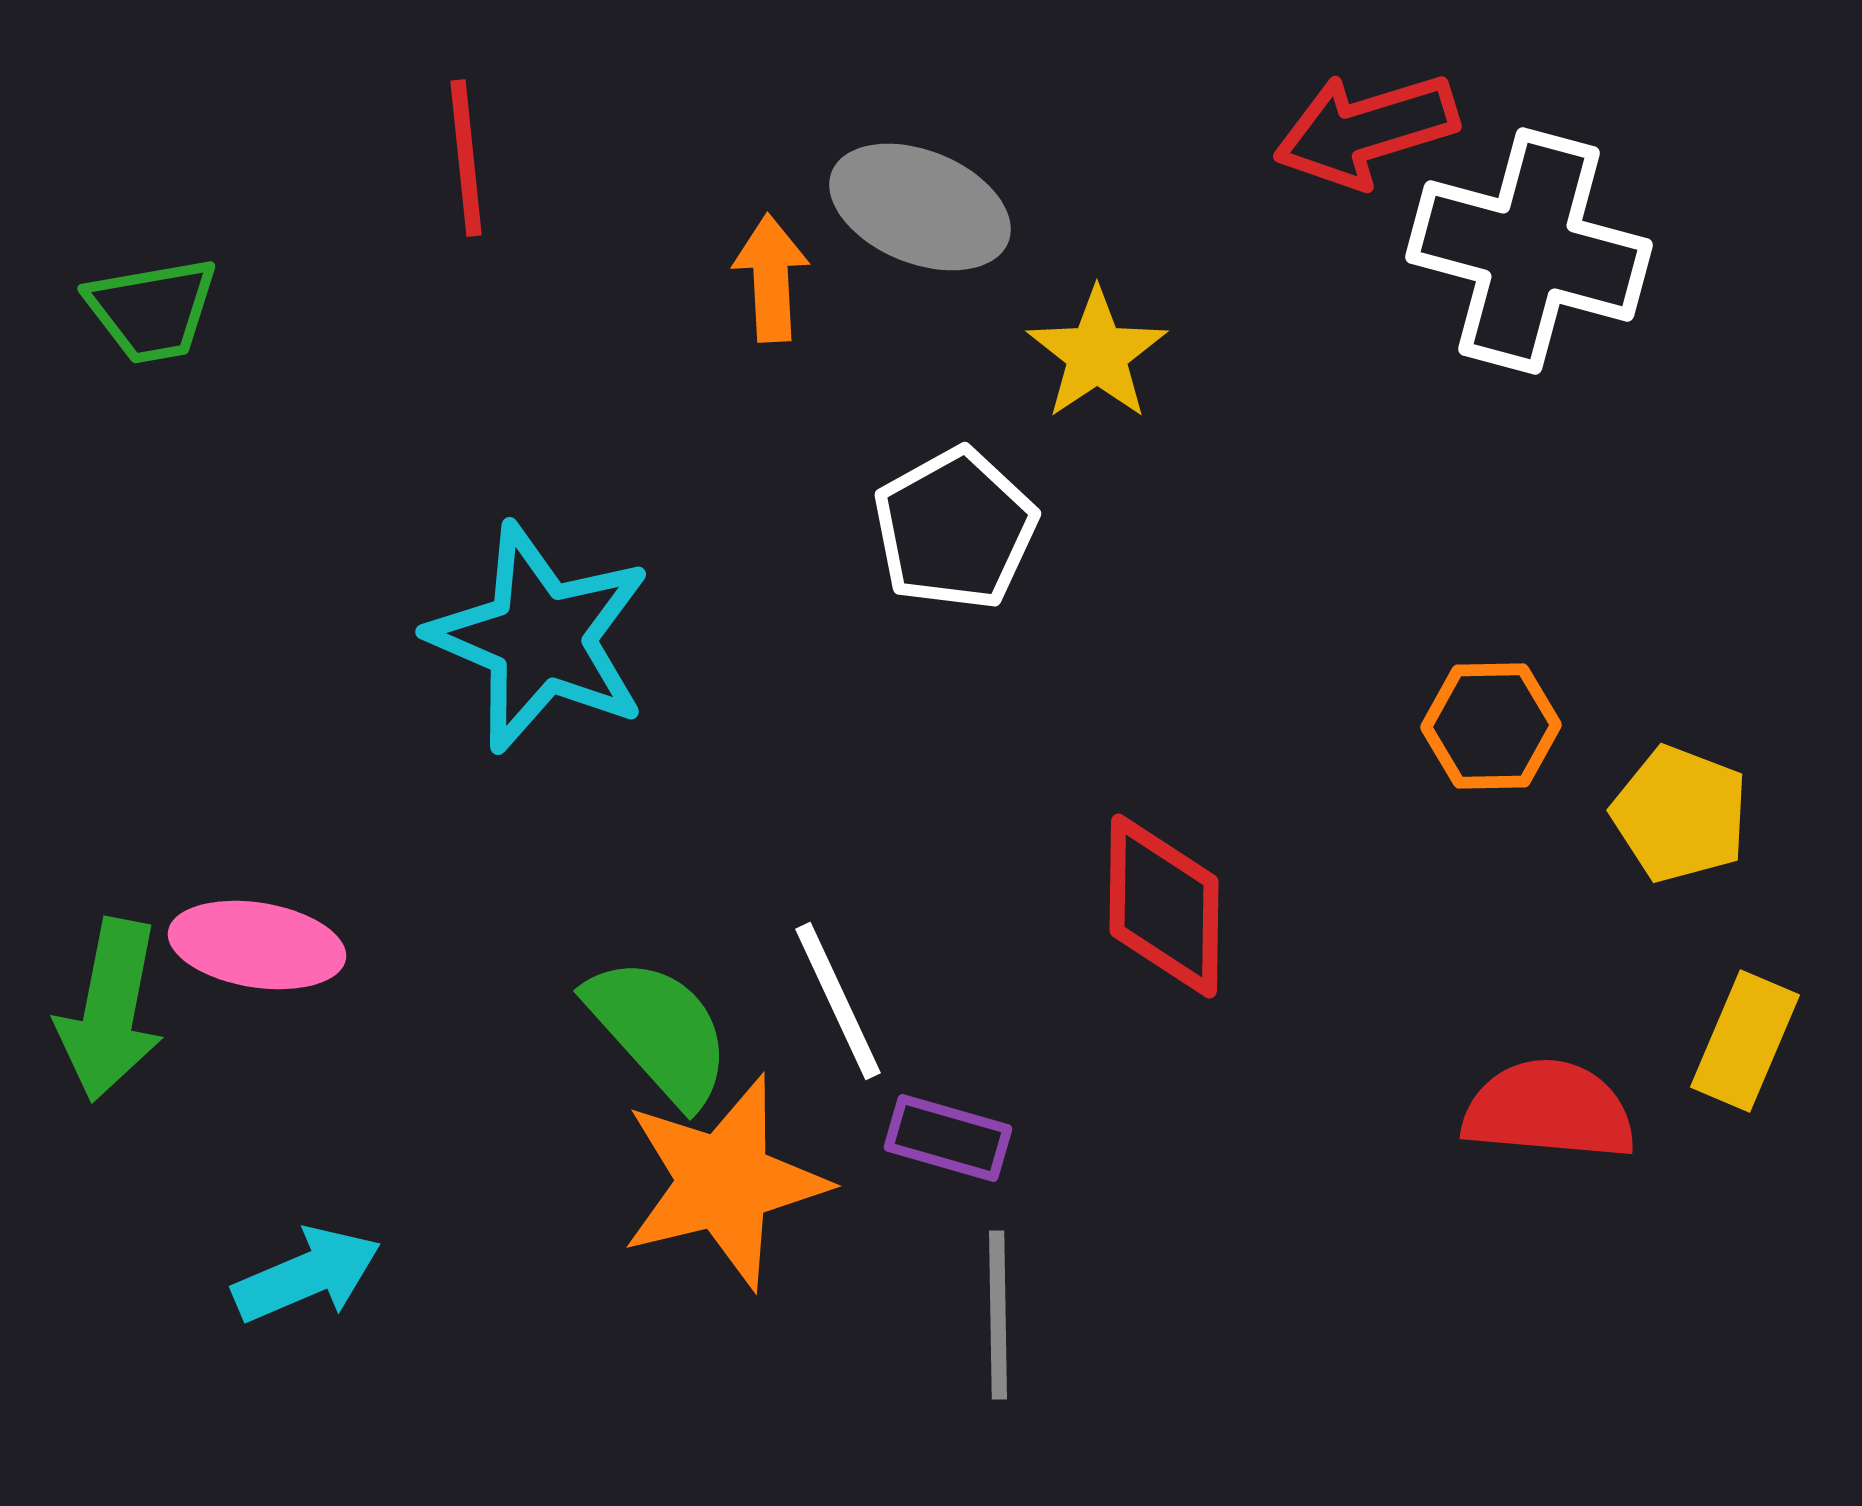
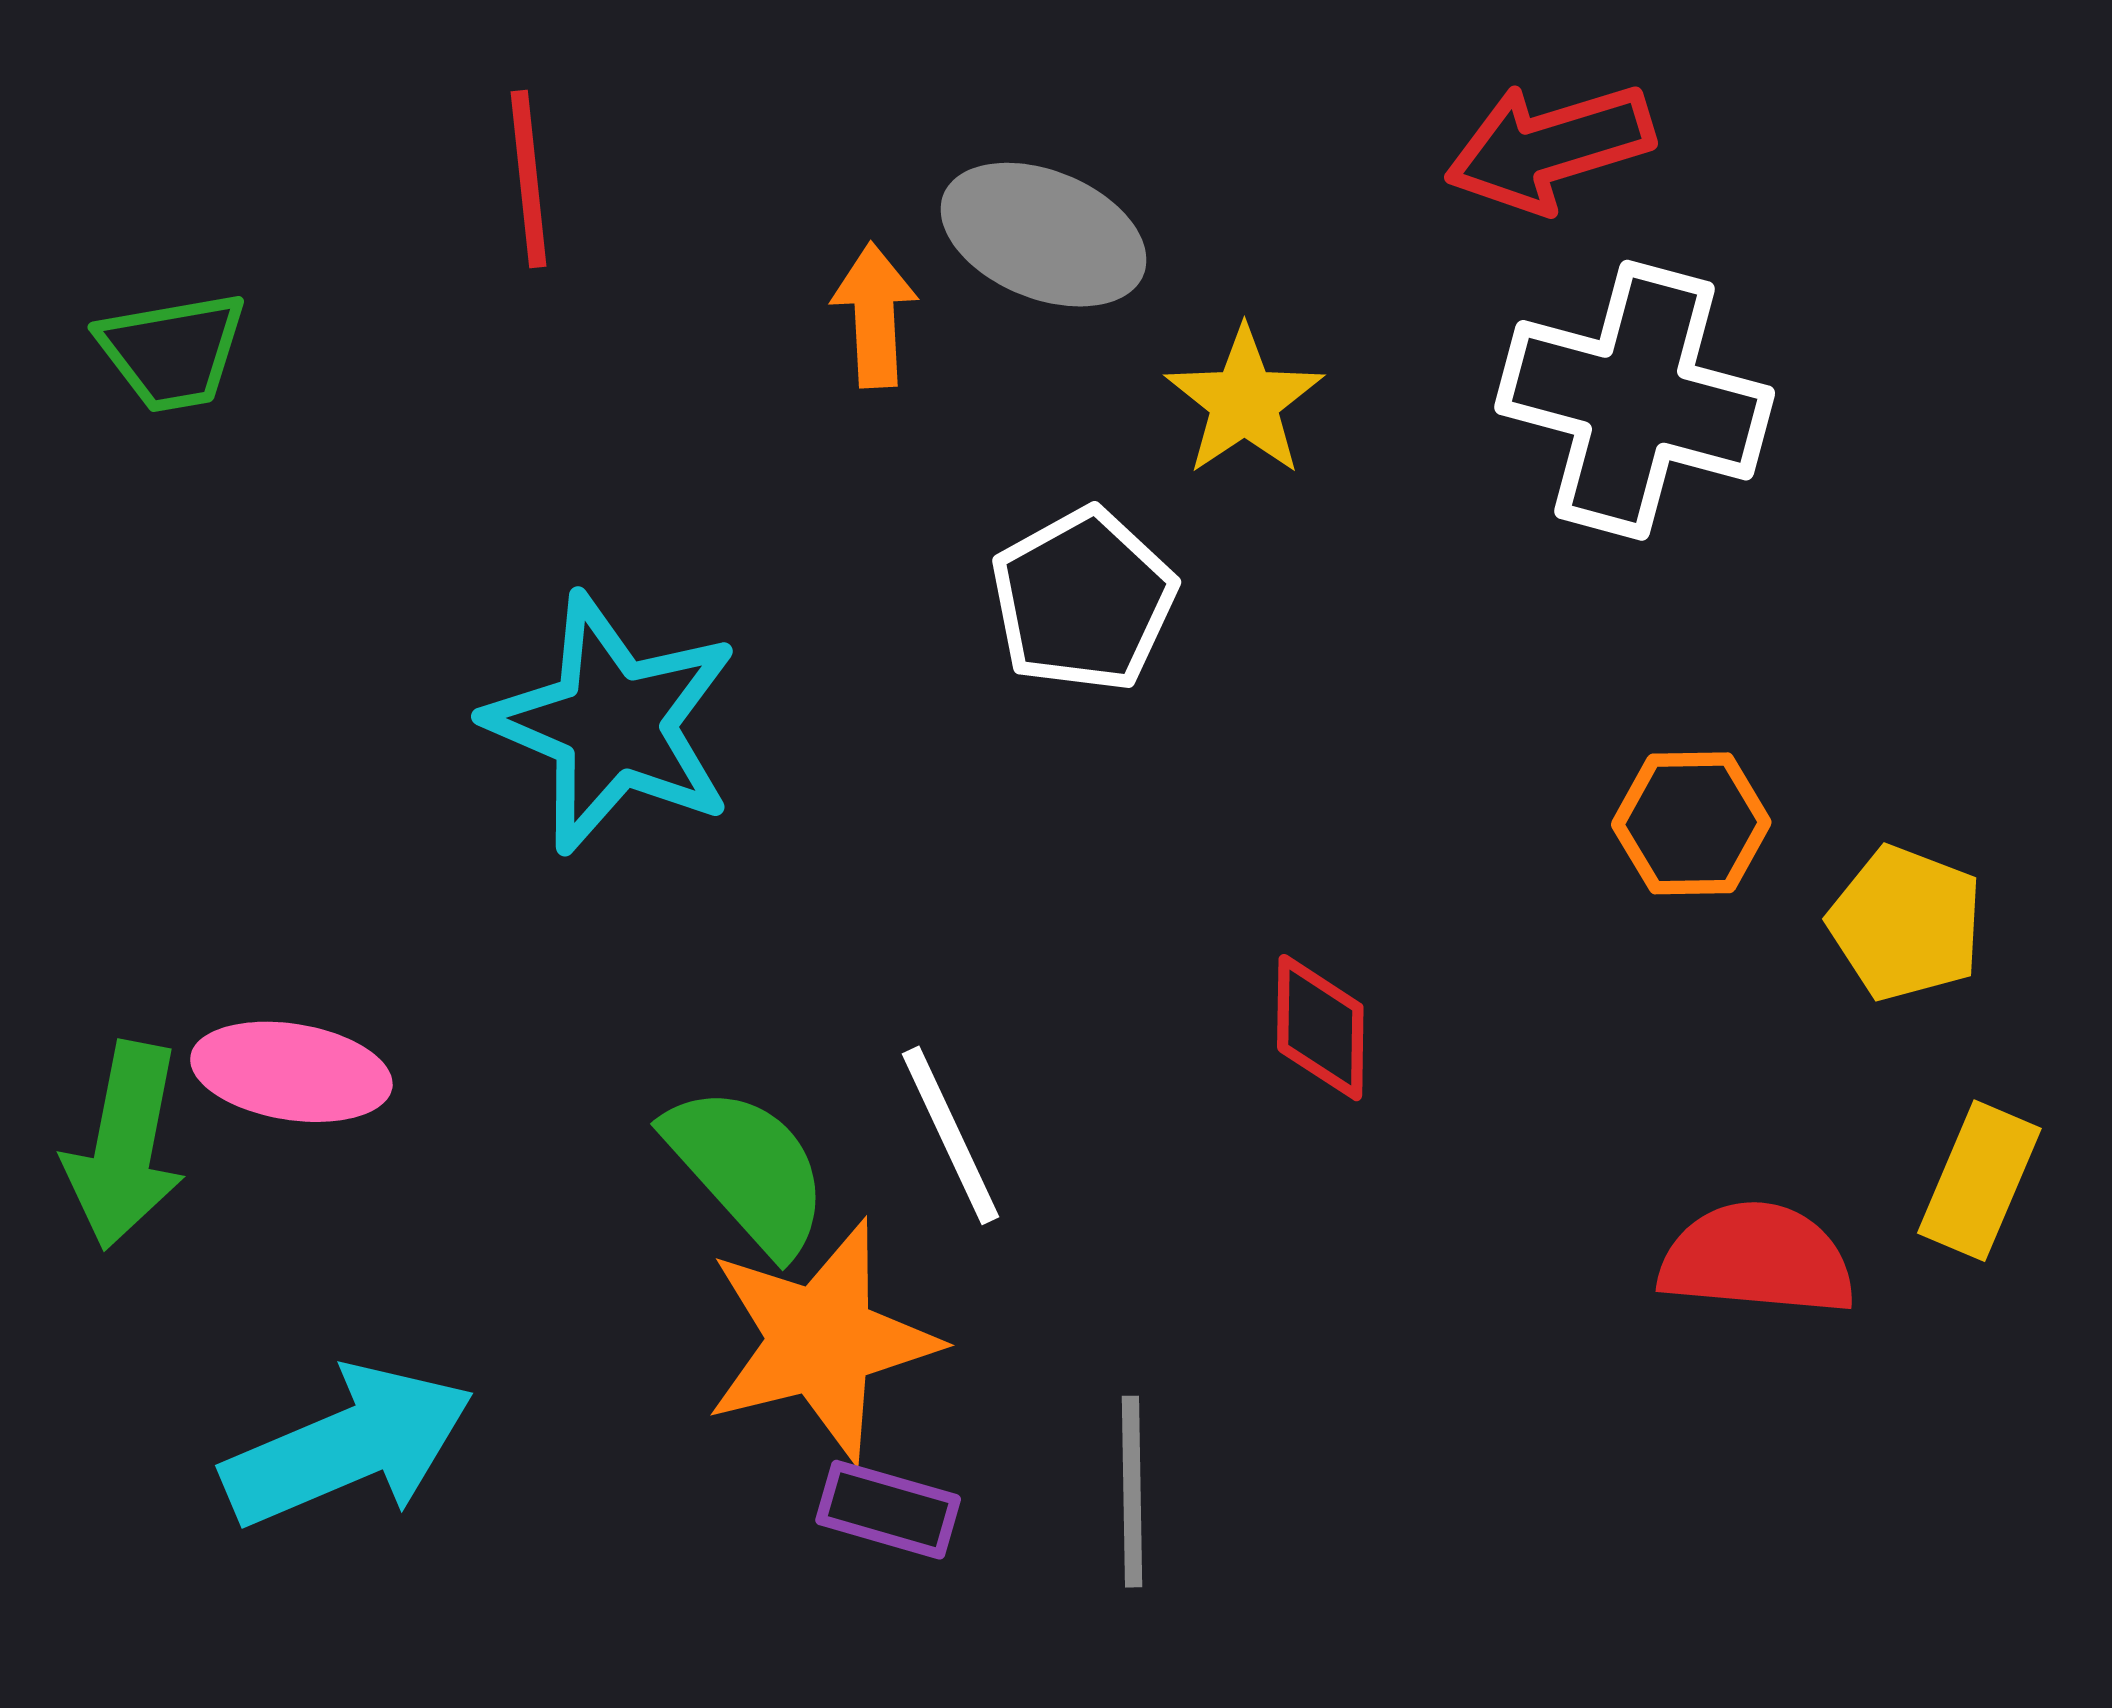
white cross: (1529, 251) -> (1635, 400), moved
red diamond: (1164, 906) -> (1320, 1028), size x0.7
purple rectangle: (948, 1138) -> (888, 1510), moved
cyan arrow: (307, 1275) -> (348, 1446), size x1.5

